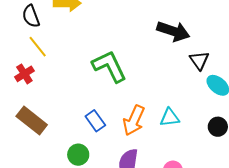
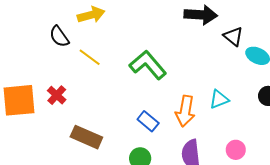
yellow line: (38, 47) -> (90, 57), moved
red cross: (24, 74) -> (57, 95), moved

